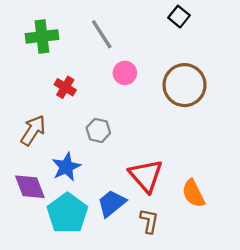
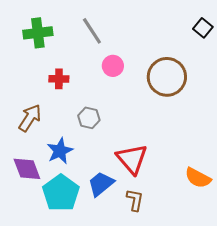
black square: (179, 17) -> (203, 28), moved
red cross: (65, 87) -> (59, 79), turned -30
orange semicircle: (193, 193) -> (198, 178), moved, turned -36

